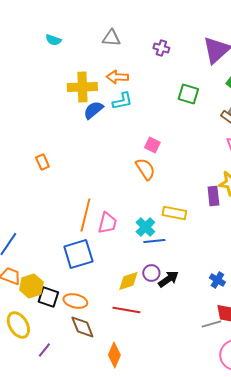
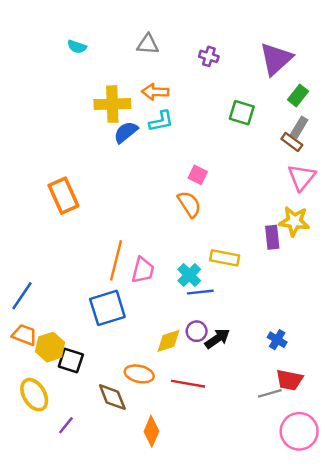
orange rectangle: (42, 162) -> (63, 196), size x1.8
orange ellipse: (75, 301) -> (139, 374), moved
red line: (126, 310) -> (188, 384), moved

